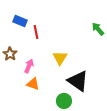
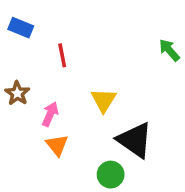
blue rectangle: (20, 21) -> (21, 28), moved
orange triangle: (33, 84) -> (57, 145), turned 32

